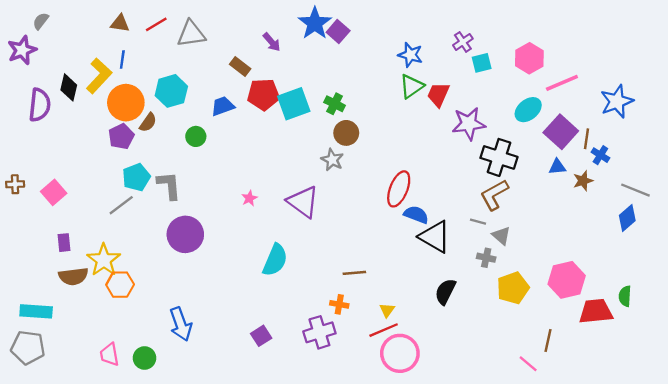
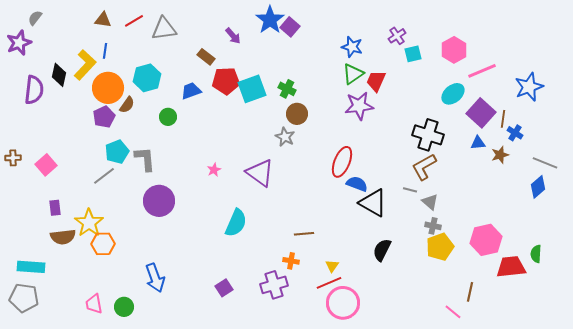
purple star: (469, 124) -> (359, 106), moved
gray cross: (486, 258) -> (433, 226), moved

